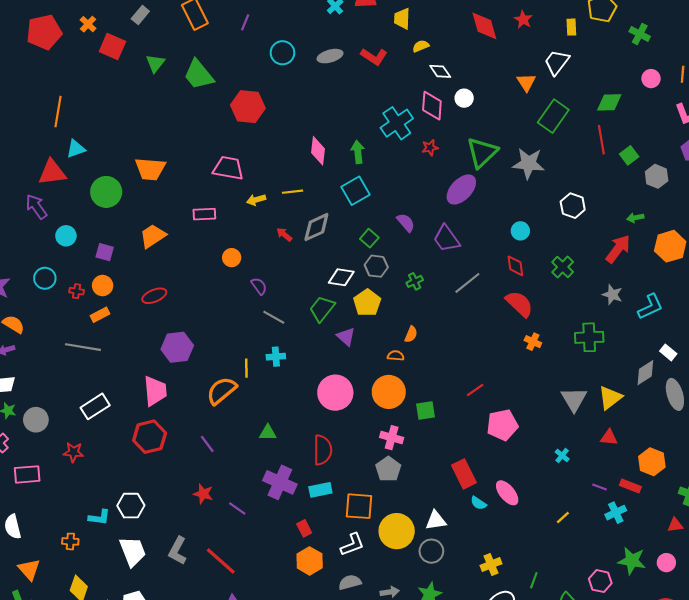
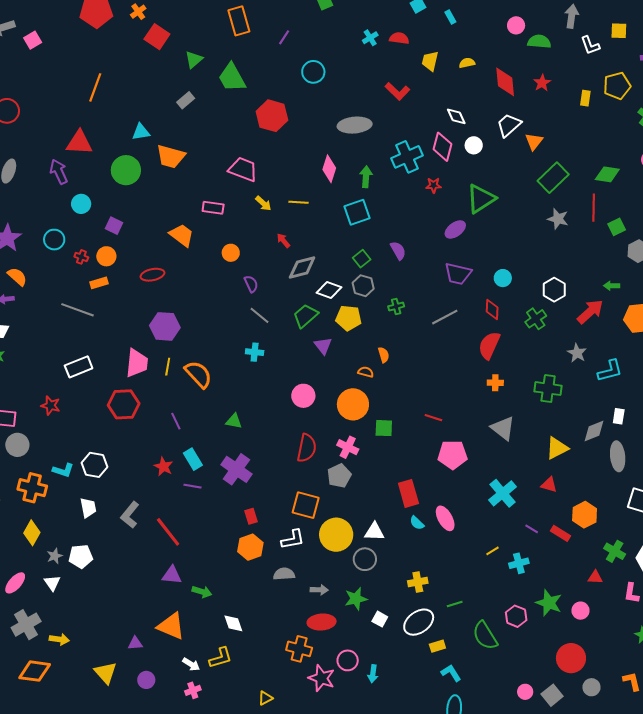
gray rectangle: (140, 15) -> (186, 100), moved
yellow semicircle: (421, 46) -> (467, 63), moved
gray ellipse: (330, 56) -> (355, 125), moved, size x1.4
white trapezoid: (557, 62) -> (509, 125), moved
cyan triangle: (76, 149) -> (141, 132), moved
gray star: (528, 163) -> (558, 219), moved, size x0.7
purple ellipse: (461, 189) -> (455, 229), size x0.7
yellow arrow: (256, 200) -> (263, 203), turned -132
white hexagon: (573, 206) -> (554, 290), moved
gray diamond: (316, 227) -> (302, 268), moved
orange trapezoid: (153, 236) -> (182, 235), moved, turned 60
purple trapezoid: (446, 239) -> (458, 274), moved, turned -52
yellow pentagon: (367, 303) -> (348, 318), turned 30
red semicircle: (519, 304) -> (489, 345), turned -120
orange semicircle: (411, 334) -> (384, 355), turned -49
orange cross: (533, 342) -> (495, 383), turned -35
white rectangle: (668, 352) -> (619, 416), turned 49
yellow line: (246, 368) -> (168, 367), moved
red line: (475, 390) -> (433, 418), turned 42
orange semicircle: (222, 391) -> (198, 374), turned 76
pink circle: (335, 393) -> (303, 396), size x0.7
gray triangle: (574, 399) -> (503, 428), moved, turned -32
gray circle: (36, 420) -> (17, 445), moved
red semicircle: (323, 450) -> (307, 448), moved
cyan cross: (562, 456) -> (503, 493), size x2.0
cyan rectangle: (320, 490) -> (193, 459), moved, turned 60
purple line: (237, 508) -> (192, 486), turned -36
cyan cross: (616, 513) -> (519, 563), moved
orange cross: (70, 541) -> (32, 488), size x1.8
white trapezoid: (133, 551) -> (88, 508), size x0.7
green line: (534, 580) -> (455, 604), turned 42

